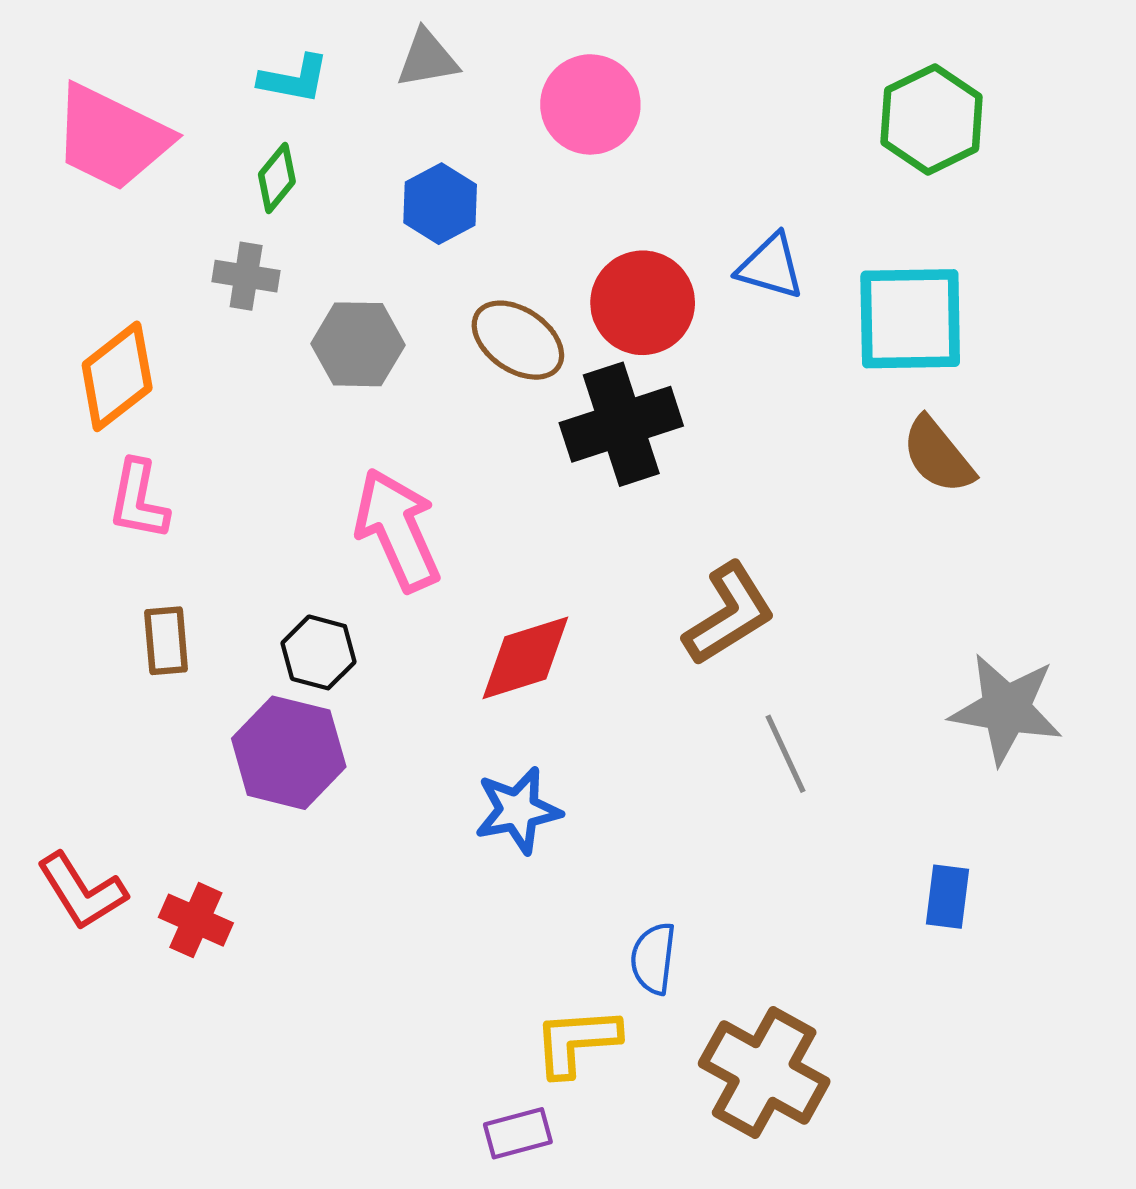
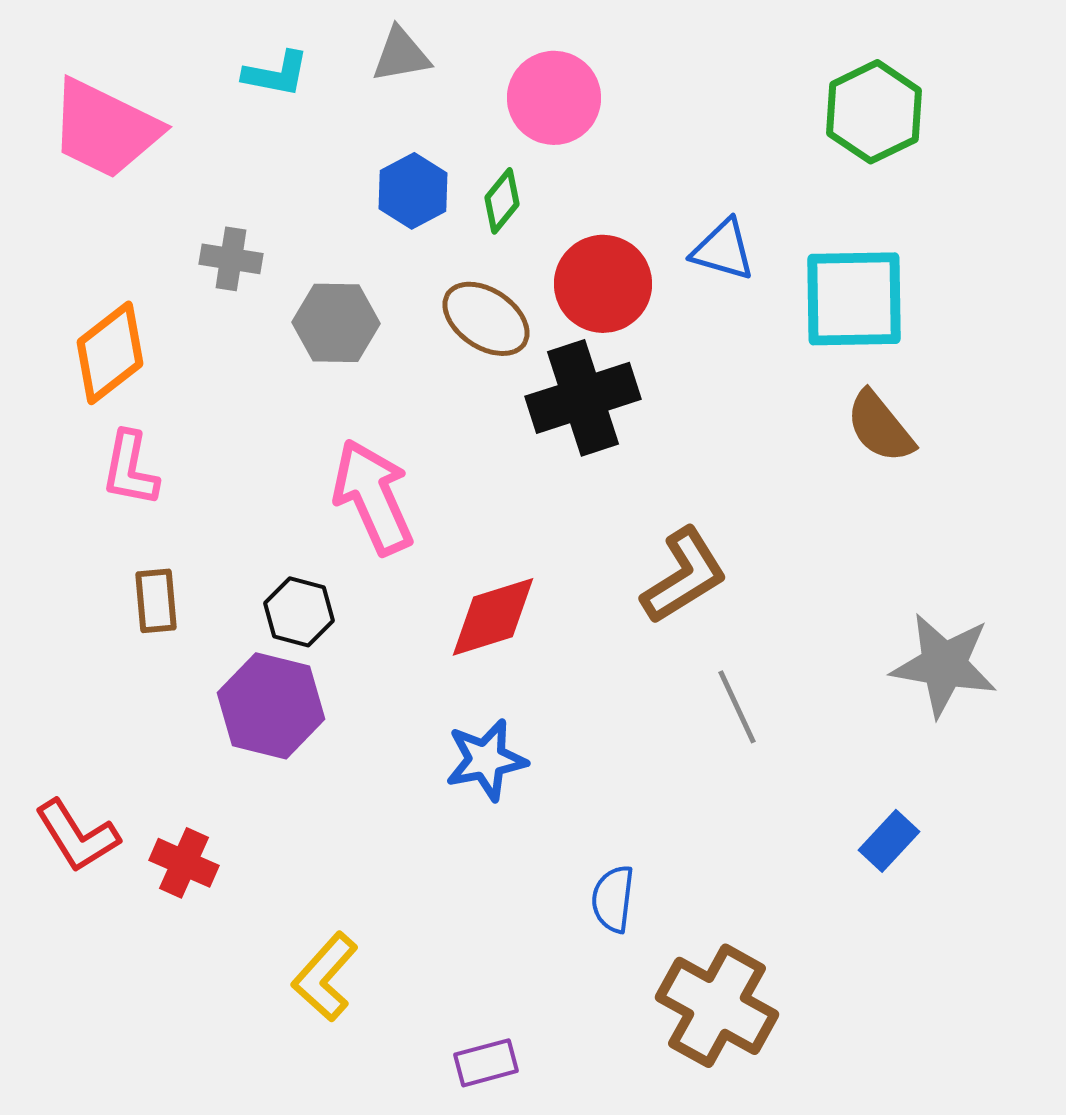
green diamond: (277, 178) -> (502, 201), moved
blue rectangle: (948, 897) -> (889, 841), turned 36
yellow L-shape: (577, 1042) -> (325, 977), moved, turned -44

